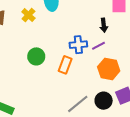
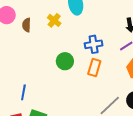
blue cross: (78, 45) -> (94, 44), moved

